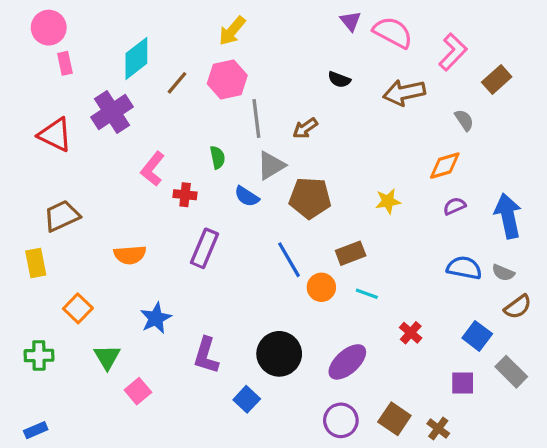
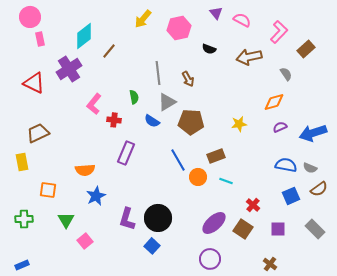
pink semicircle: (393, 32) -> (242, 20), size x0.7
pink hexagon: (227, 80) -> (179, 28), moved
brown arrow: (305, 128) -> (188, 79), turned -84
blue arrow: (508, 216) -> (313, 133), turned -96
orange semicircle: (130, 255) -> (85, 170), moved
orange square: (78, 308) -> (48, 190), turned -36
blue square: (477, 336) -> (291, 196), moved, turned 30
black circle: (279, 354) -> (158, 218), moved
purple square: (463, 383) -> (278, 229), moved
brown square: (394, 419) -> (243, 229), moved

